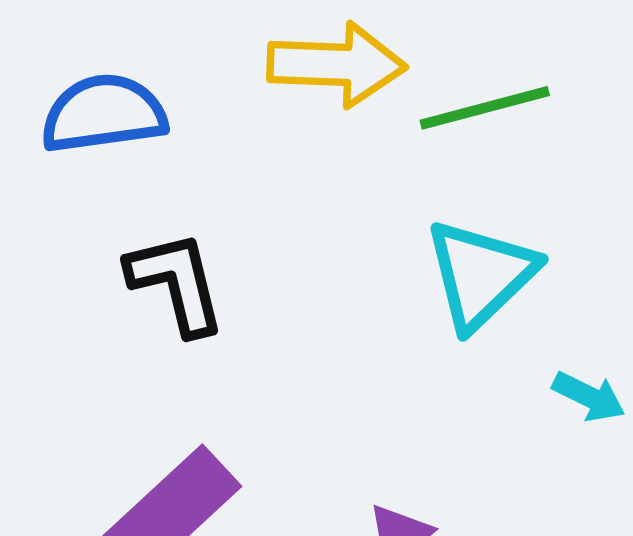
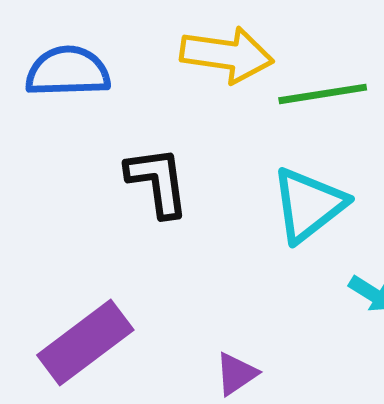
black L-shape: (176, 283) -> (158, 182), moved

